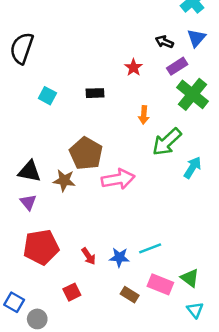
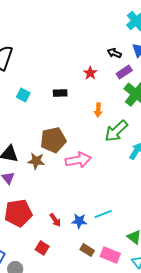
brown pentagon: (86, 153) -> (53, 140), turned 30
pink rectangle: (160, 284) -> (110, 255), moved
red square: (72, 292) -> (42, 248), turned -32

